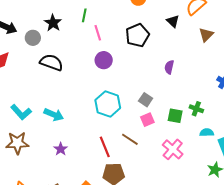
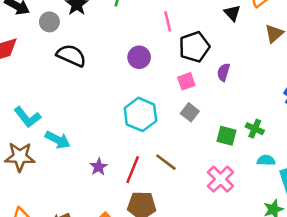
pink line: (98, 33) -> (168, 21), moved
black pentagon: (137, 35) -> (194, 47), moved
cyan arrow: (54, 115) -> (58, 140), moved
pink square: (147, 120) -> (186, 81), moved
red line: (105, 147) -> (133, 170), turned 40
purple star: (61, 149) -> (99, 167), moved

